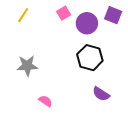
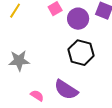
purple semicircle: (101, 94) -> (66, 90), moved, size x1.4

